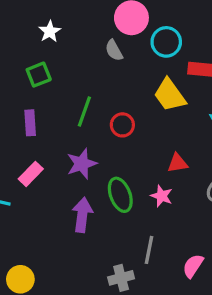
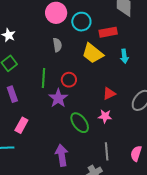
gray semicircle: (114, 50) -> (57, 45), moved, turned -144
purple star: (82, 164) -> (58, 98), moved
purple arrow: (82, 215) -> (62, 155), moved

